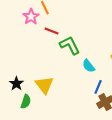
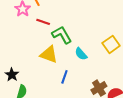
yellow triangle: (44, 85) -> (49, 54), moved, turned -30
blue line: (98, 87) -> (64, 77), moved

